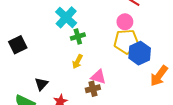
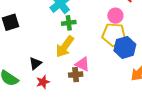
yellow arrow: (77, 62) -> (65, 47), size x1.6
black triangle: (41, 84) -> (35, 63), moved

